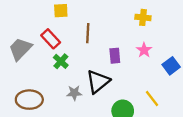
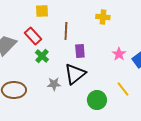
yellow cross: (143, 17) -> (103, 17), moved
pink star: (144, 50) -> (119, 54), moved
purple rectangle: (115, 56) -> (80, 51), moved

